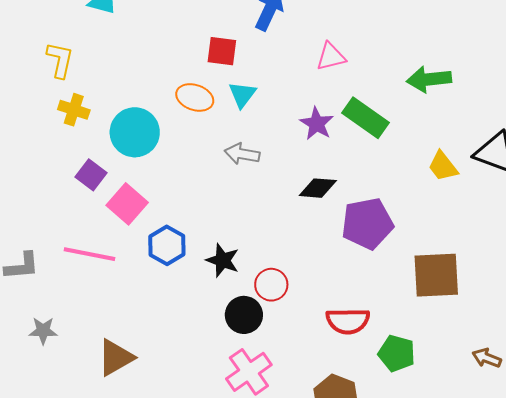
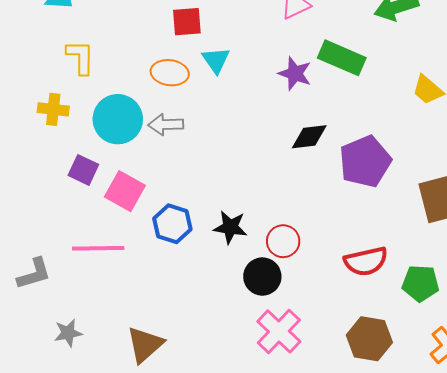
yellow L-shape: (60, 60) -> (80, 57), moved
gray arrow: (242, 154) -> (166, 125), moved

